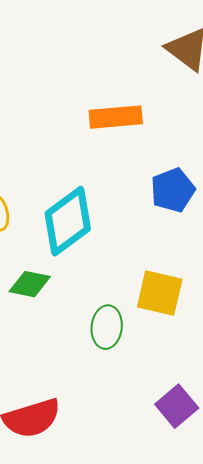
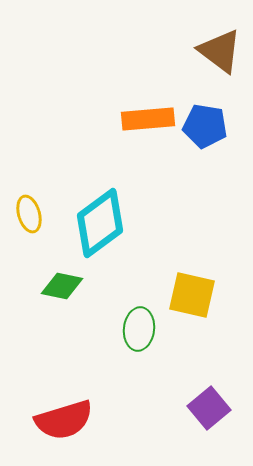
blue pentagon: (173, 190) -> (205, 126), moved, turned 30

